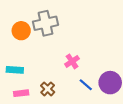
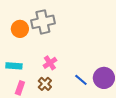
pink cross: (72, 61) -> (50, 63), moved
pink rectangle: (21, 93) -> (20, 88), turned -64

